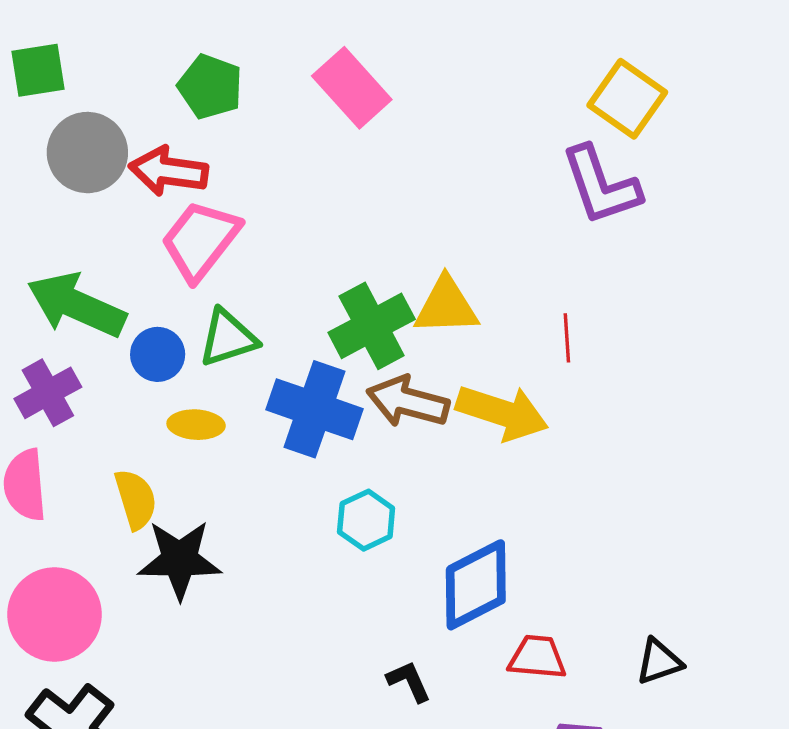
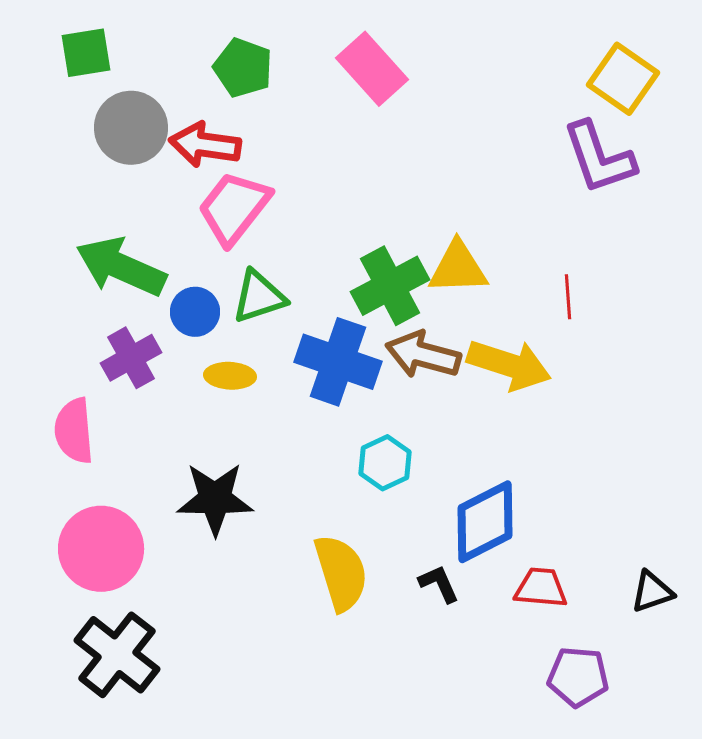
purple cross: (48, 393) -> (131, 358), moved
yellow semicircle: (136, 499) -> (341, 573), moved, size x1.4
black L-shape: (409, 681) -> (439, 584), moved

